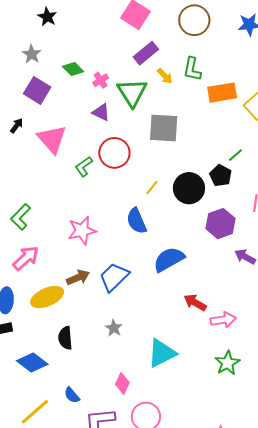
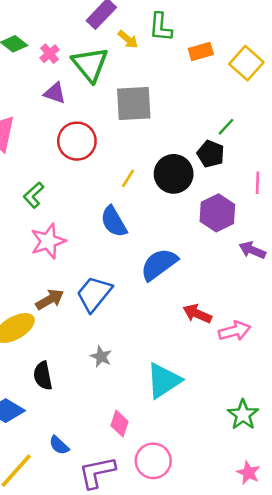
orange rectangle: (222, 93) -> (201, 52), size x0.7
green L-shape: (84, 167) -> (34, 195), moved
green star: (227, 363) -> (243, 415), moved

